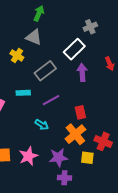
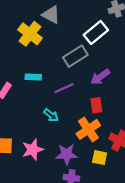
yellow cross: (17, 55) -> (30, 34), size x1.5
gray rectangle: (45, 71) -> (75, 56), moved
purple arrow: (82, 72) -> (100, 77), moved, turned -126

